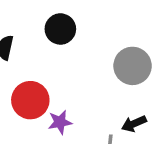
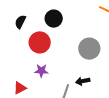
red circle: (30, 100) -> (40, 42), moved

